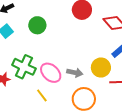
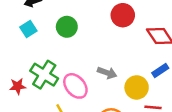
gray arrow: (75, 73) -> (107, 73), moved

